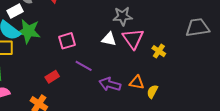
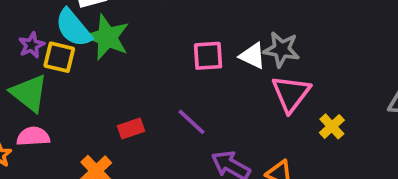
white triangle: (109, 39) -> (253, 56), moved
pink square: (67, 41) -> (208, 56), moved

